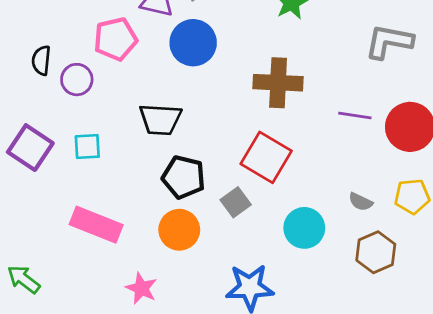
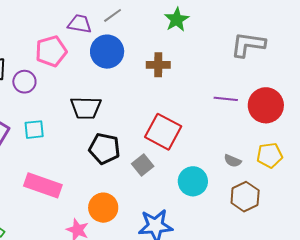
brown cross: (278, 83) -> (158, 65), moved, size x0.7
orange circle: (179, 230) -> (103, 208), moved

